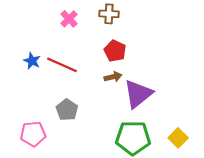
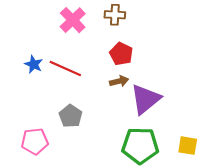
pink cross: (69, 19) -> (73, 20), size x1.4
yellow square: (178, 138) -> (188, 146), turned -36

